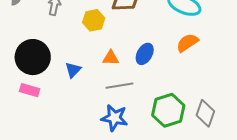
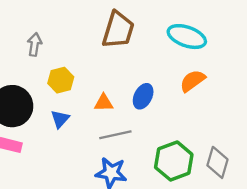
yellow hexagon: (94, 20) -> (61, 80), moved

